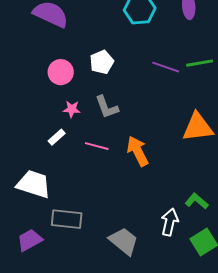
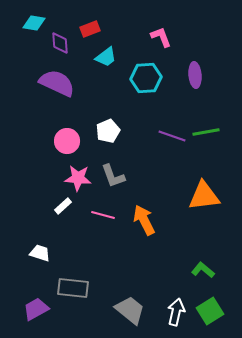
pink star: (72, 109) -> (78, 178), size x1.5
white trapezoid: (34, 184) -> (40, 253), size x0.6
white arrow: (170, 222) -> (176, 312), moved

